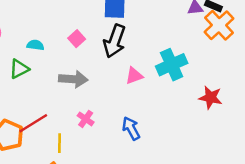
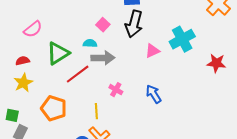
cyan semicircle: (35, 45) -> (90, 43), moved
green triangle: (19, 69) -> (58, 53), size x1.4
red line: (33, 123) -> (78, 74), moved

